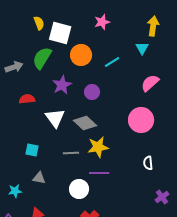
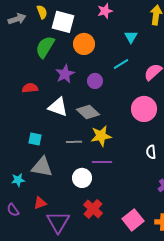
cyan triangle: (142, 48) -> (131, 37), moved
cyan line: (112, 62) -> (121, 64), moved
gray arrow: (14, 67) -> (17, 19), moved
white triangle: (55, 118) -> (58, 107), turned -35
gray triangle: (39, 178) -> (42, 167), size x1.6

